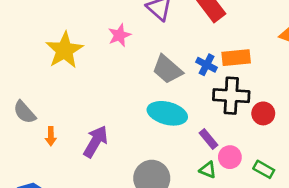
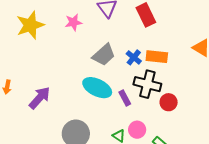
gray trapezoid: (167, 69) -> (104, 55), turned -95
purple rectangle: (208, 139) -> (125, 98), moved

